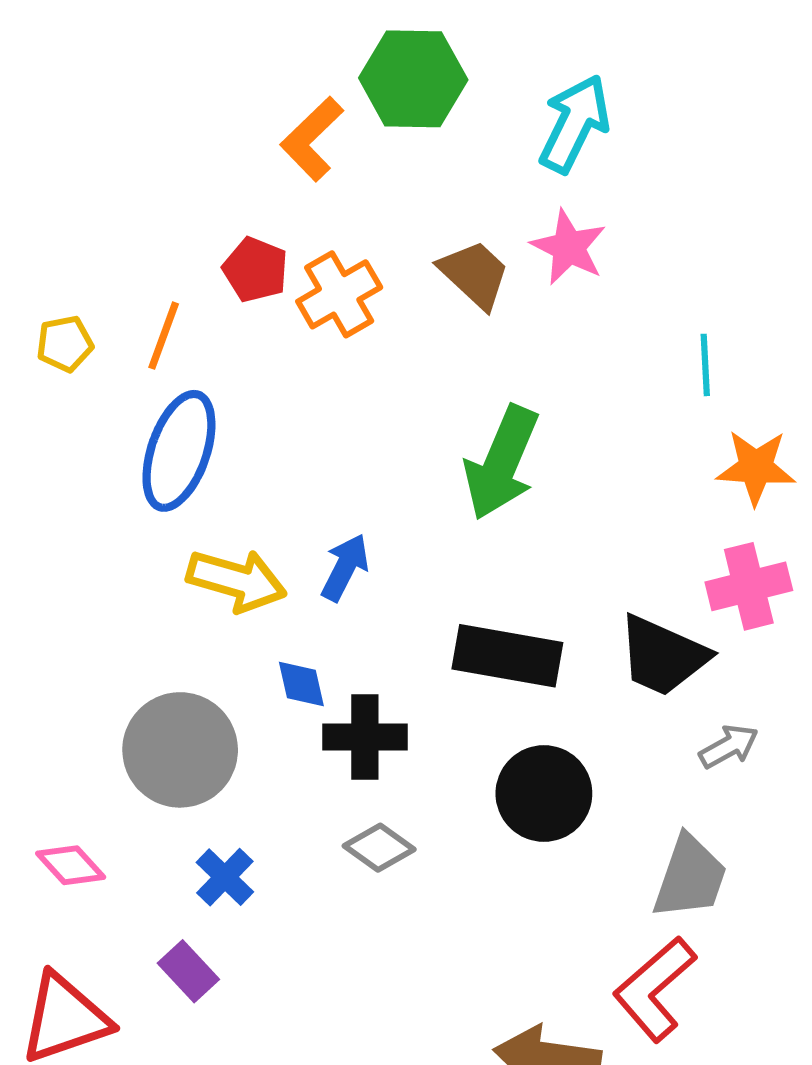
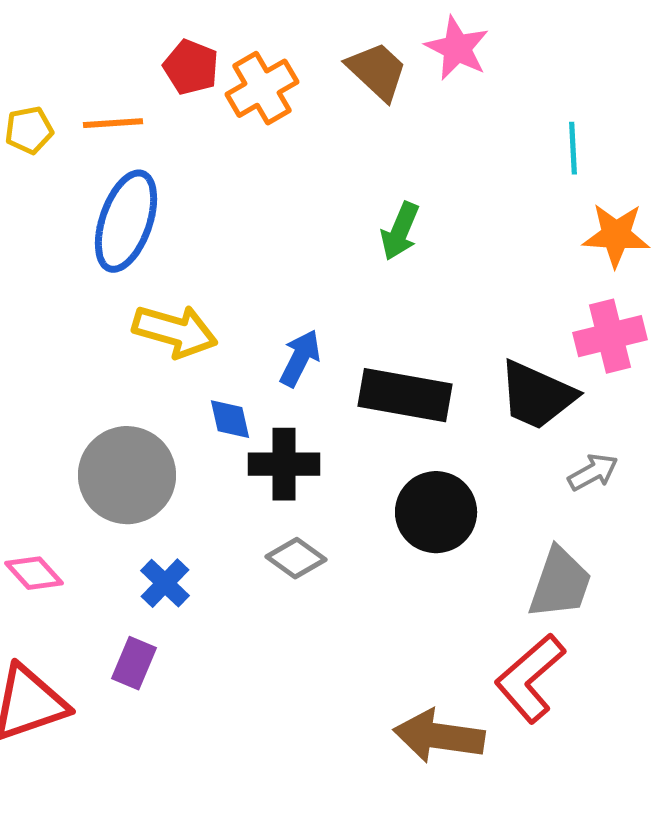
orange line: (164, 336) -> (113, 123), turned 66
green arrow: (502, 463) -> (400, 231), size x0.6
blue arrow: (345, 567) -> (300, 358), moved
purple rectangle: (188, 971) -> (134, 663), turned 66

